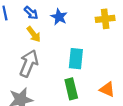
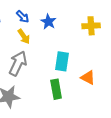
orange triangle: (107, 89) -> (88, 78), moved

